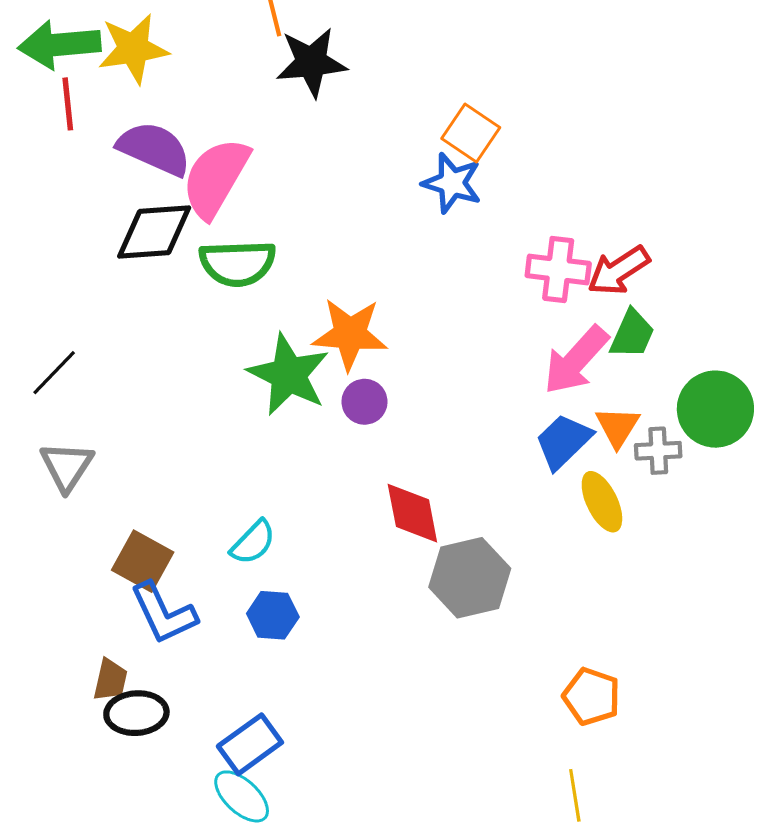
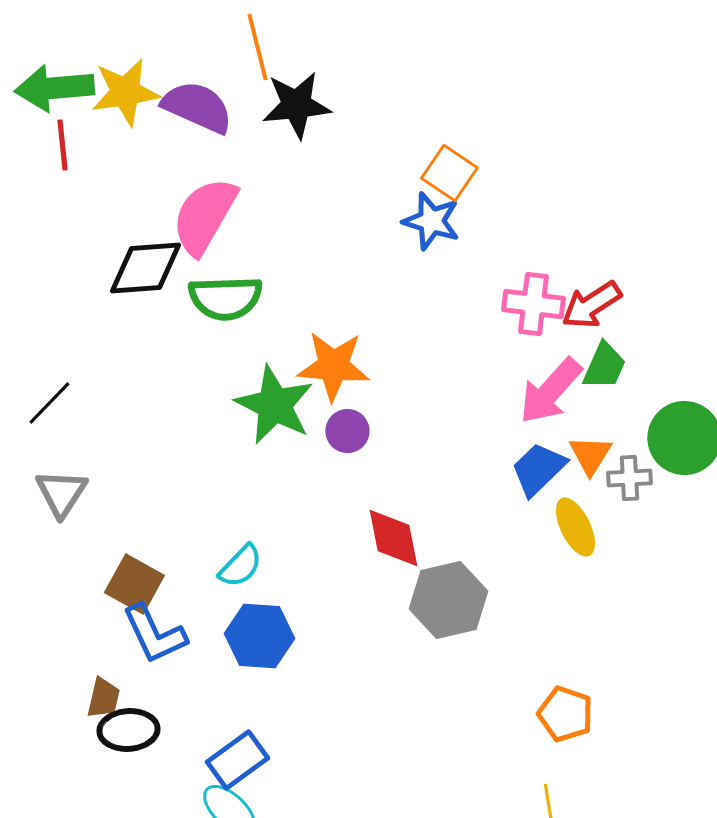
purple semicircle: (154, 149) -> (197, 107), moved
blue hexagon: (273, 615) -> (259, 636), size x1.4

